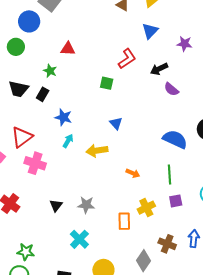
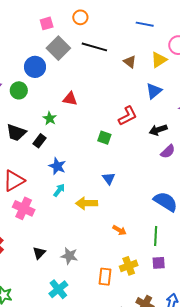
purple semicircle: (171, 89) -> (168, 152), turned -91

